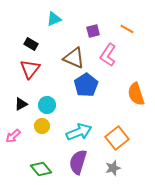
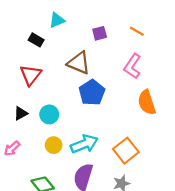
black rectangle: (31, 44) -> (36, 40), moved
pink L-shape: (108, 55) -> (132, 66), moved
yellow circle: (42, 126) -> (54, 145), moved

